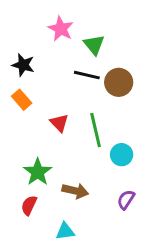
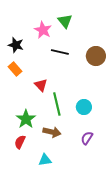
pink star: (61, 29) -> (43, 30), moved
green triangle: (94, 45) -> (65, 21), moved
brown circle: (119, 82) -> (96, 56), moved
green line: (96, 130) -> (57, 104), moved

